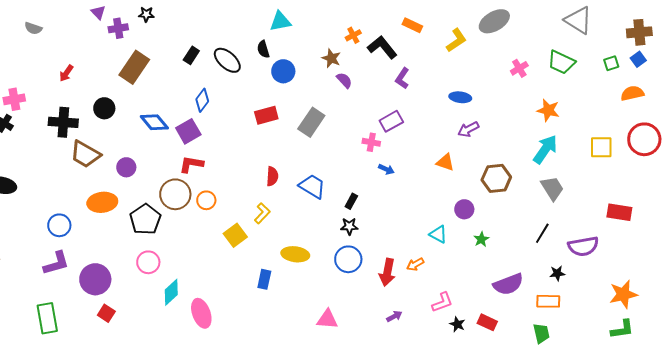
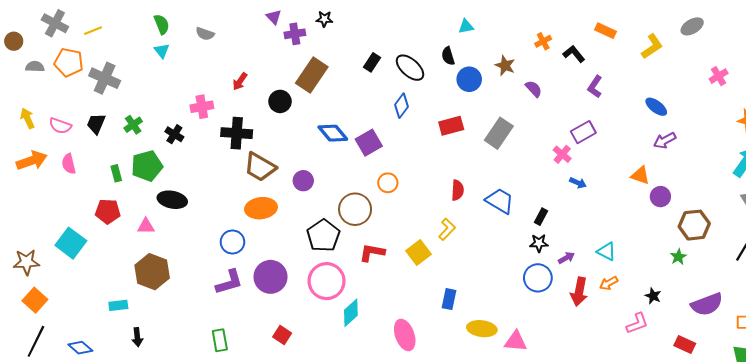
cyan triangle: (280, 21) -> (466, 26), size x0.7
gray ellipse: (494, 21) -> (692, 26), size x0.7
black L-shape: (382, 47) -> (574, 54), size x0.7
brown star: (331, 58) -> (505, 66), moved
blue ellipse: (460, 97) -> (656, 107), turned 30
pink cross: (14, 99) -> (202, 107), moved
blue diamond: (202, 100) -> (402, 106), moved
black circle: (104, 108) -> (280, 101), moved
pink cross: (371, 142) -> (562, 154), turned 30
red L-shape: (191, 164) -> (372, 253), moved
brown hexagon: (496, 178) -> (694, 225), moved
orange circle: (206, 200) -> (388, 183), moved
orange ellipse: (102, 202) -> (261, 208), moved
purple circle: (464, 209) -> (660, 197), moved
cyan triangle: (438, 234) -> (607, 251), moved
yellow ellipse: (295, 254) -> (482, 329), moved
pink circle: (148, 262) -> (327, 281), size x1.5
purple circle: (95, 279) -> (271, 277), moved
pink ellipse: (201, 313) -> (405, 335), moved
purple arrow: (394, 316) -> (566, 258), moved
green rectangle: (47, 318) -> (220, 340), size x0.7
black star: (457, 324) -> (653, 296), moved

